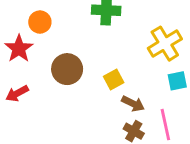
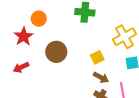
yellow square: (114, 80) -> (97, 57), moved

